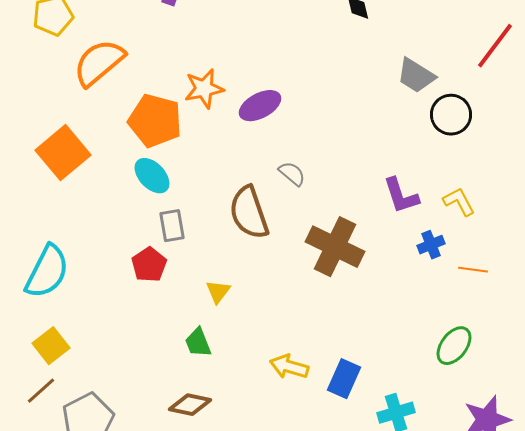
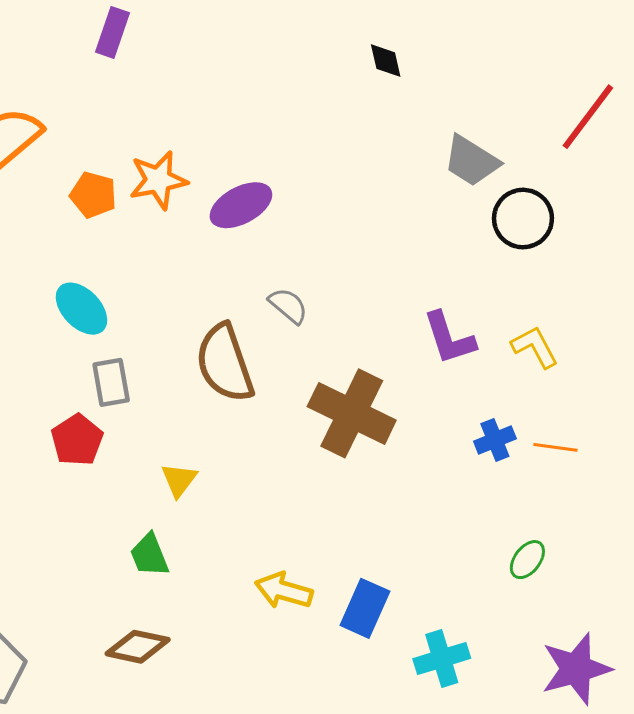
orange pentagon: (155, 121) -> (93, 195), moved, size x0.6
blue cross: (431, 245) -> (495, 440), moved
green ellipse: (454, 346) -> (527, 560), size x0.7

